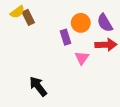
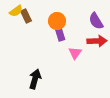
orange circle: (81, 23) -> (57, 21), moved
black arrow: (38, 86) -> (35, 79), turned 54

